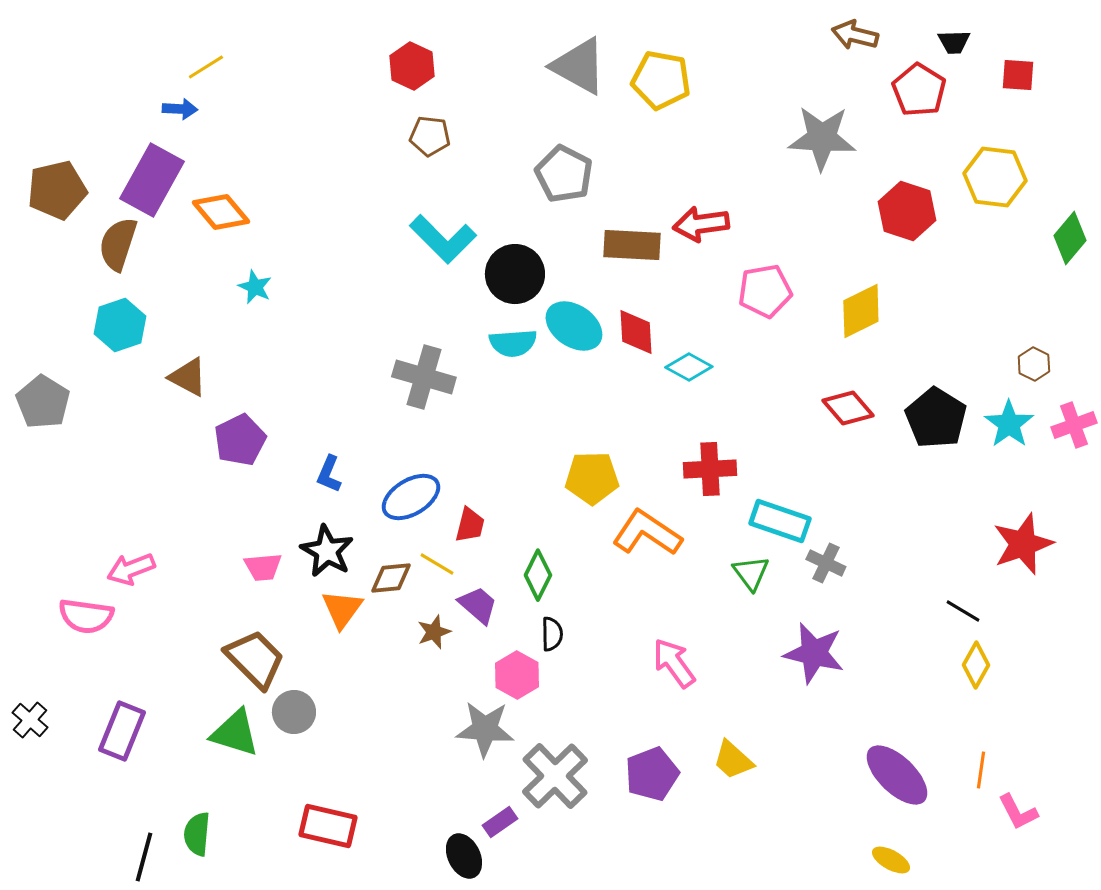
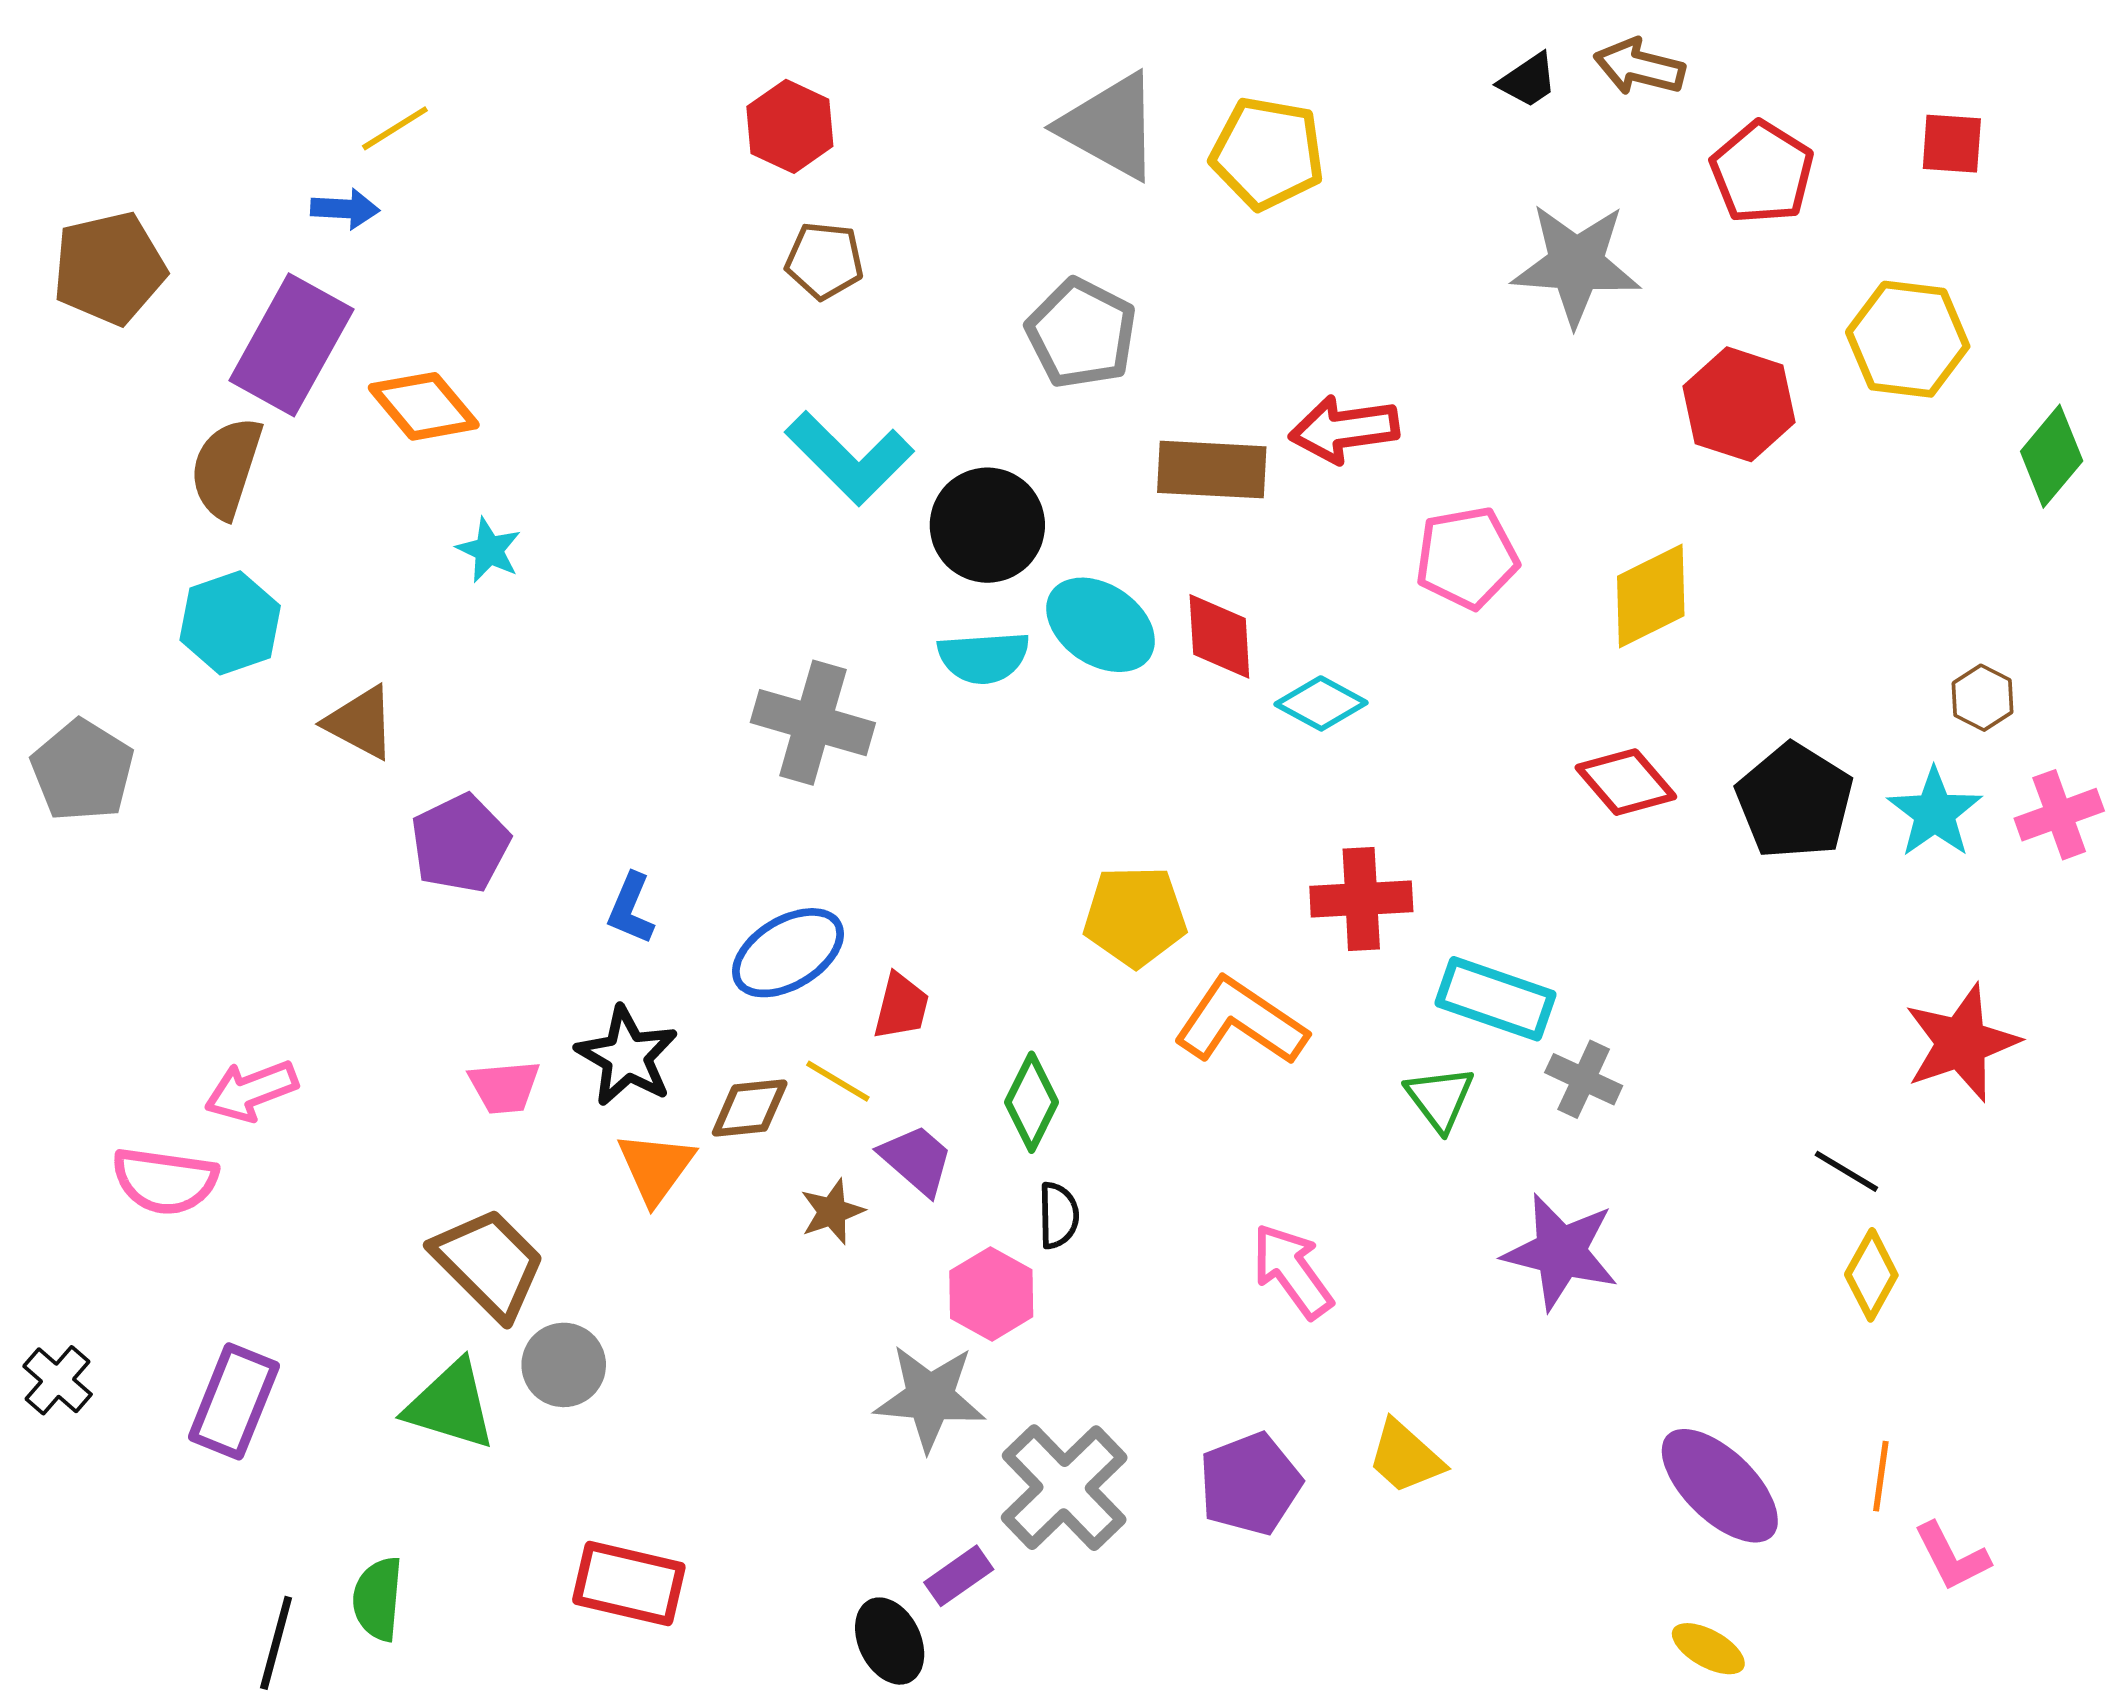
black trapezoid: (954, 42) -> (1528, 80), moved, turned -32
brown pentagon: (57, 190) -> (109, 268), moved

